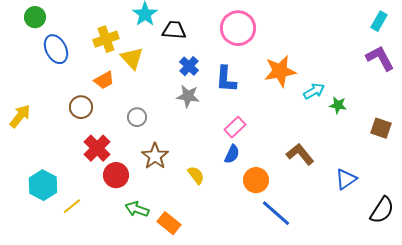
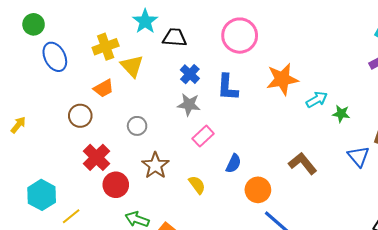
yellow arrow: (20, 116) -> (18, 125), size x0.7
pink rectangle: (235, 127) -> (203, 136), moved
blue triangle: (346, 179) -> (358, 156), moved, turned -35

